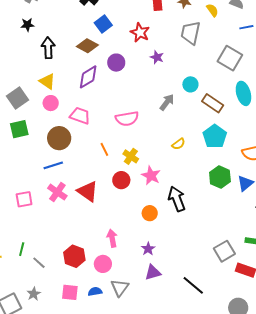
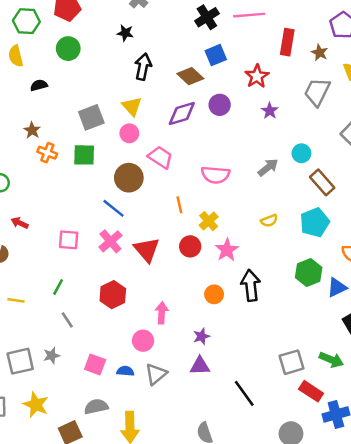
blue line: (53, 165) -> (114, 208), turned 42
green line: (22, 249) -> (58, 287), moved
red hexagon: (74, 256) -> (113, 295), moved

